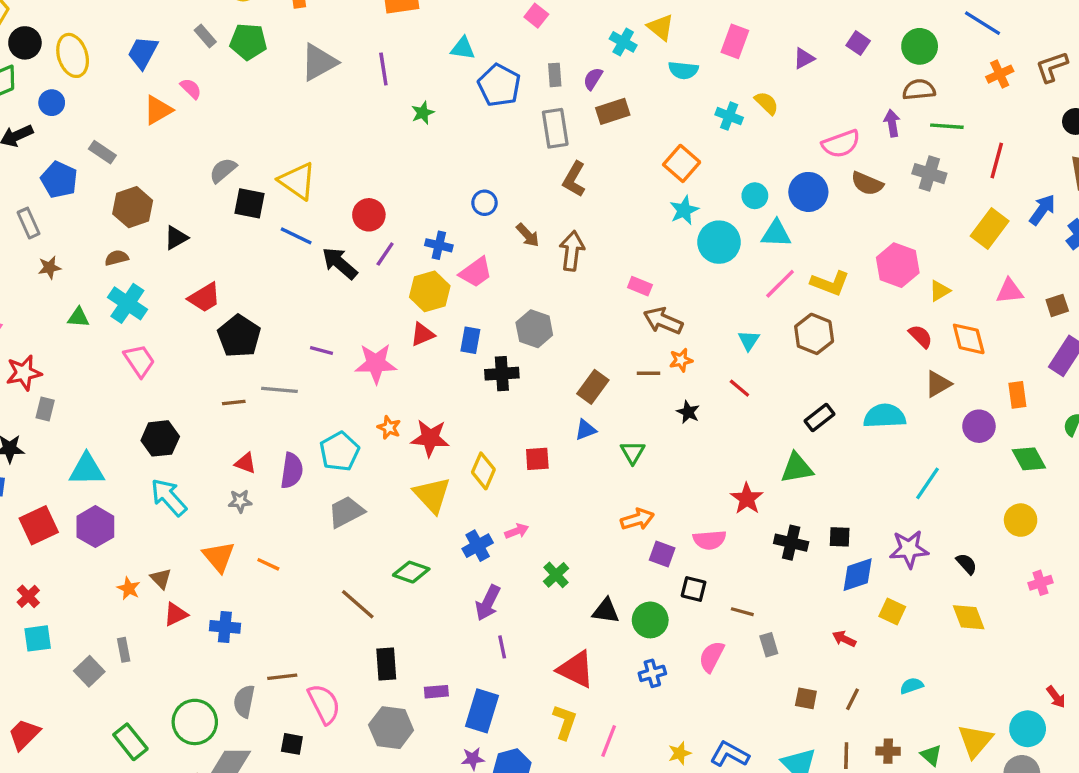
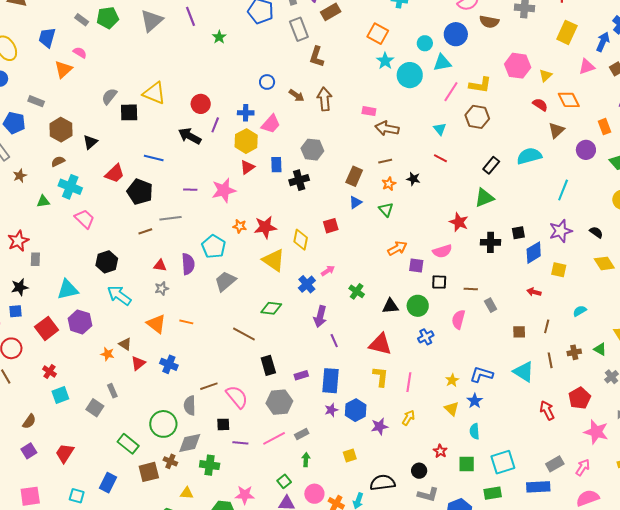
blue arrow: (1042, 210) -> (603, 42), moved
blue line: (296, 236) -> (154, 158), moved
orange star: (681, 360) -> (389, 184), moved
blue cross: (225, 627) -> (169, 364), turned 30

